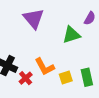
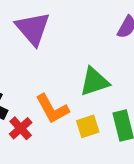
green triangle: (71, 35) -> (94, 82), moved

